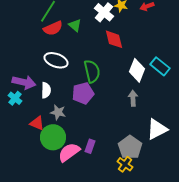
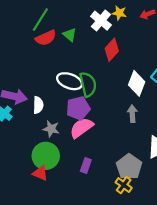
red diamond: (114, 39) -> (112, 50), turned 55
white ellipse: (56, 60) -> (70, 81), moved
red triangle: (37, 123) -> (40, 173), moved
pink semicircle: (69, 152) -> (81, 128), moved

